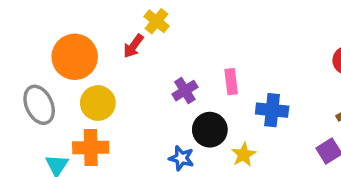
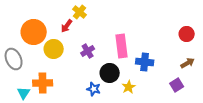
pink rectangle: (231, 82) -> (122, 46), size x1.6
purple cross: (185, 91) -> (88, 51), moved
yellow circle: (98, 103) -> (54, 49), moved

